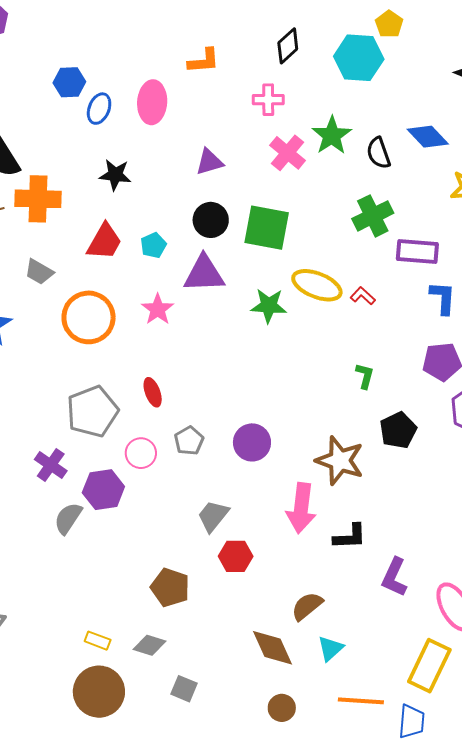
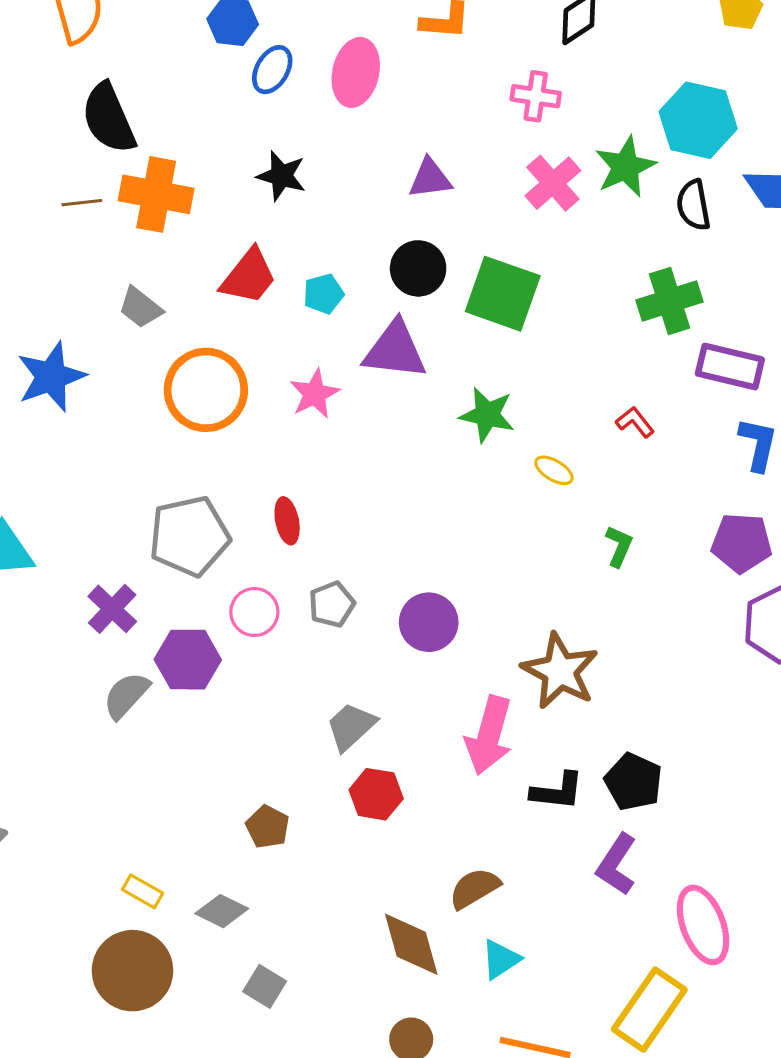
cyan hexagon: (359, 58) -> (698, 120), moved
yellow ellipse: (317, 285) -> (554, 470), moved, size x0.5
black pentagon: (398, 430) -> (633, 782), moved, turned -30
brown pentagon: (170, 587) -> (268, 827), size x0.7

